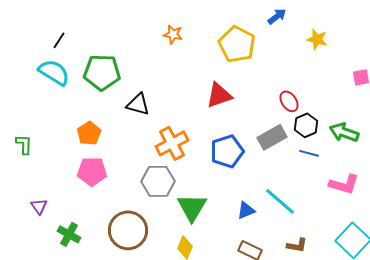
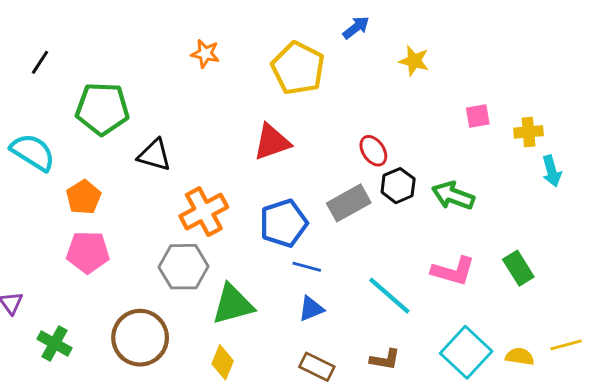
cyan semicircle: (54, 72) -> (33, 152), moved
blue line: (309, 153) -> (307, 267), moved
cyan line: (280, 201) -> (389, 296), moved
green triangle: (192, 207) -> (233, 304), turned 44

